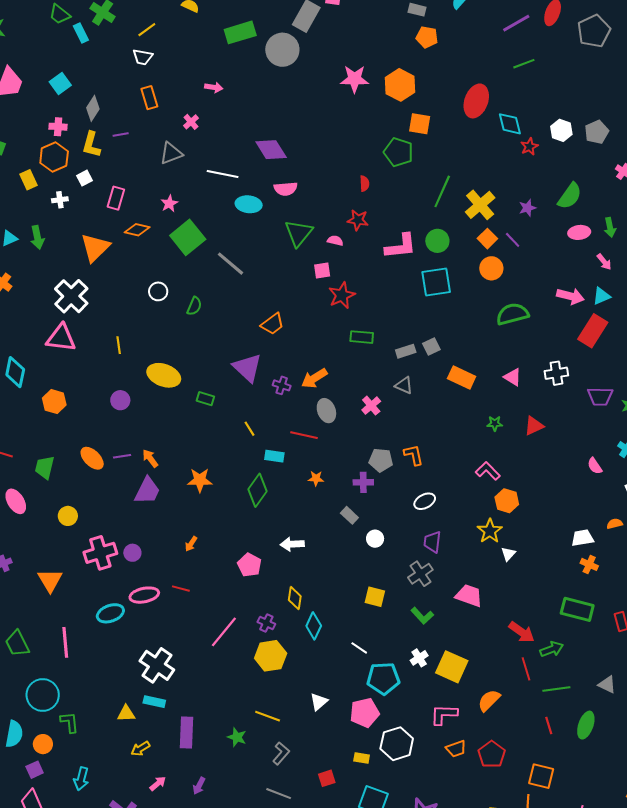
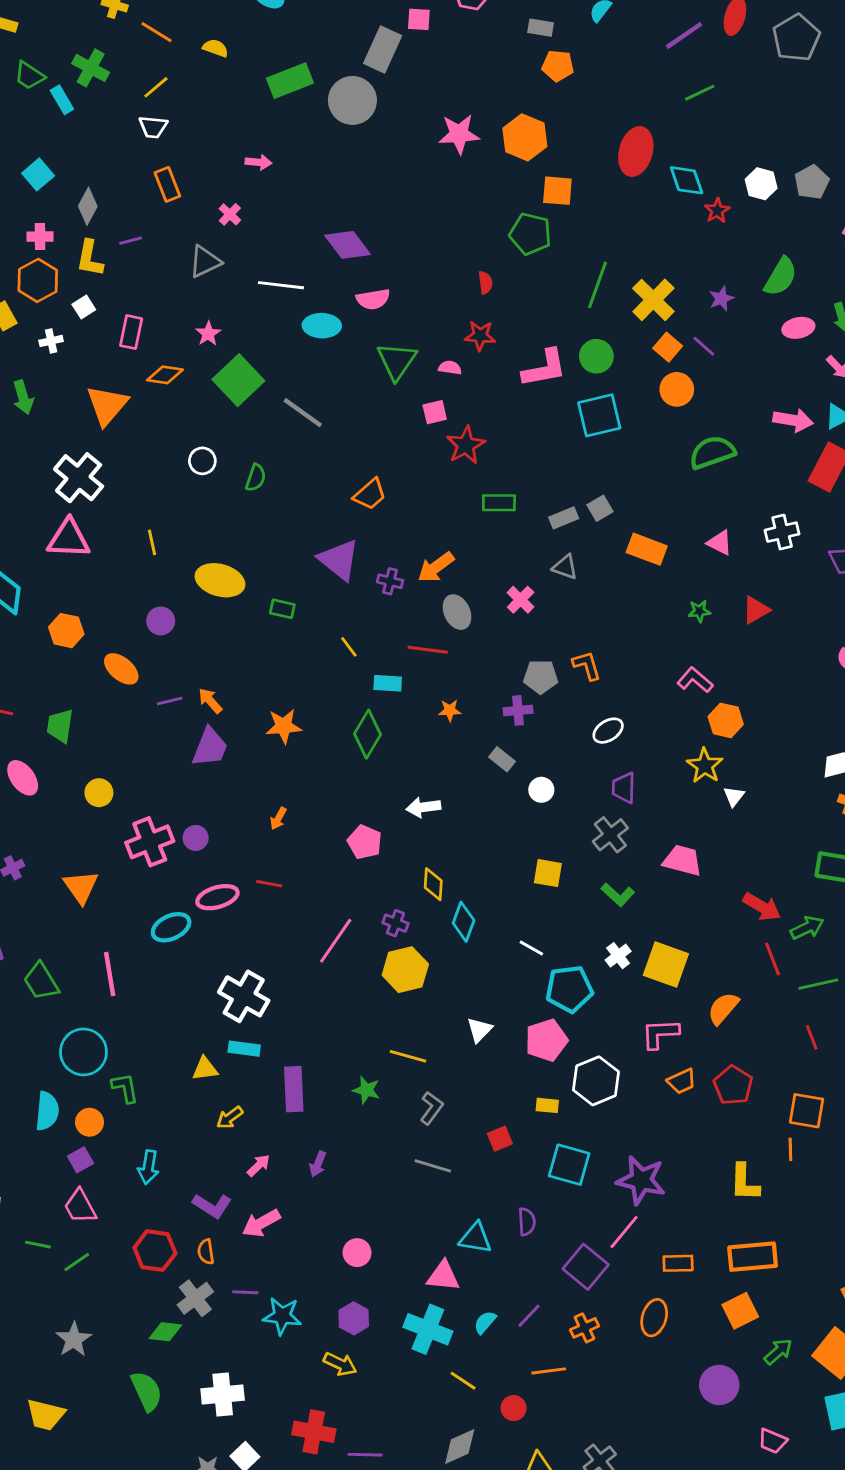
orange ellipse: (92, 458) -> (121, 669), moved

